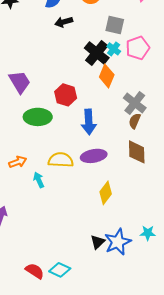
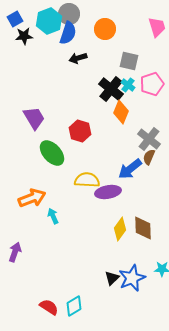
green ellipse: (38, 117) -> (52, 153), turned 48
blue arrow: (89, 122) -> (130, 169), moved, turned 55
brown diamond: (137, 152) -> (143, 228), moved
yellow semicircle: (61, 160) -> (87, 180), moved
orange arrow: (18, 162) -> (32, 198), size x1.5
cyan diamond: (60, 270) -> (74, 306), turned -55

